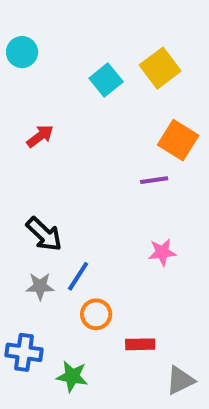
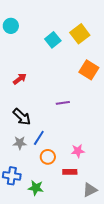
red arrow: (40, 136) -> (20, 79), moved
purple line: (154, 180) -> (63, 103), moved
pink star: (162, 252) -> (78, 151), moved

